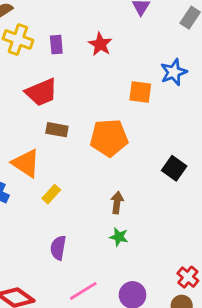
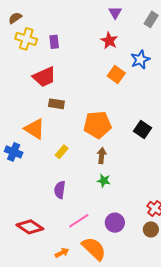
red star: (100, 44) -> (109, 41), moved
orange square: (140, 92) -> (116, 75), turned 30
orange pentagon: (109, 138) -> (97, 125), moved
yellow rectangle: (51, 194) -> (62, 152), moved

